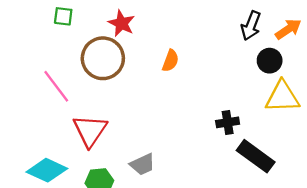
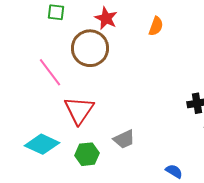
orange semicircle: (170, 61) -> (156, 26), moved

